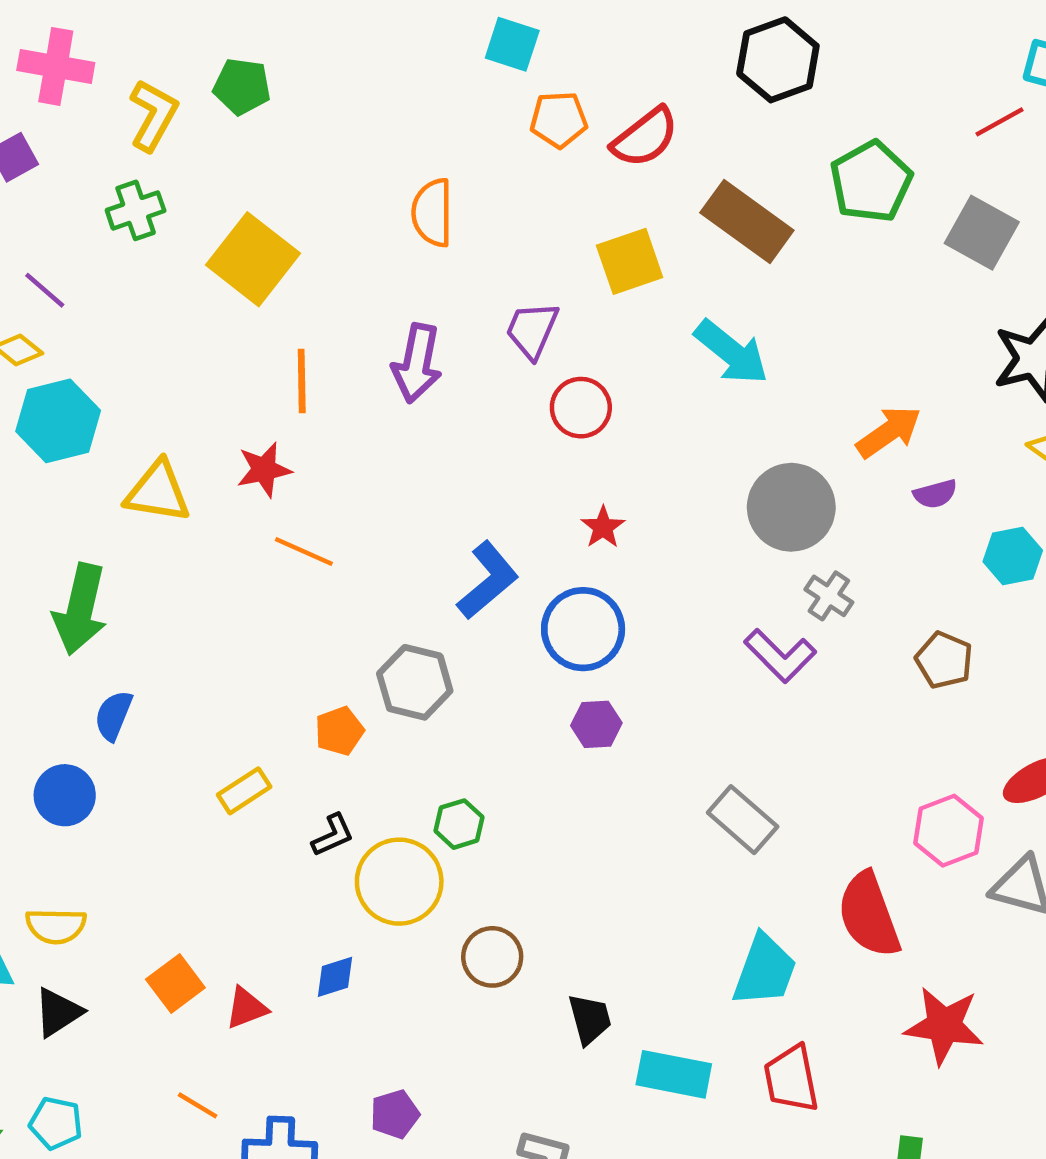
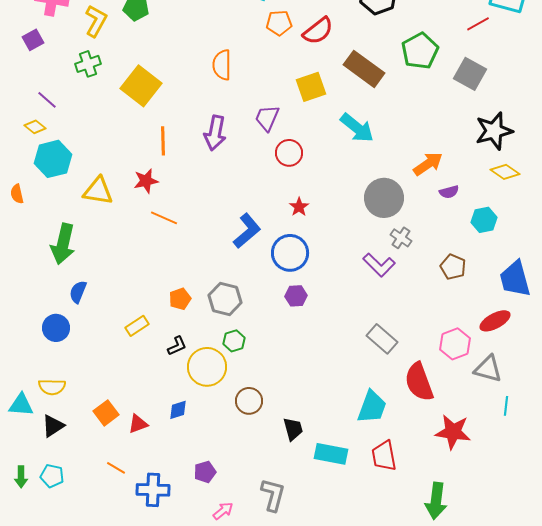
gray hexagon: (415, 682) -> (225, 299), moved
gray rectangle: (743, 820) -> (382, 339), moved

